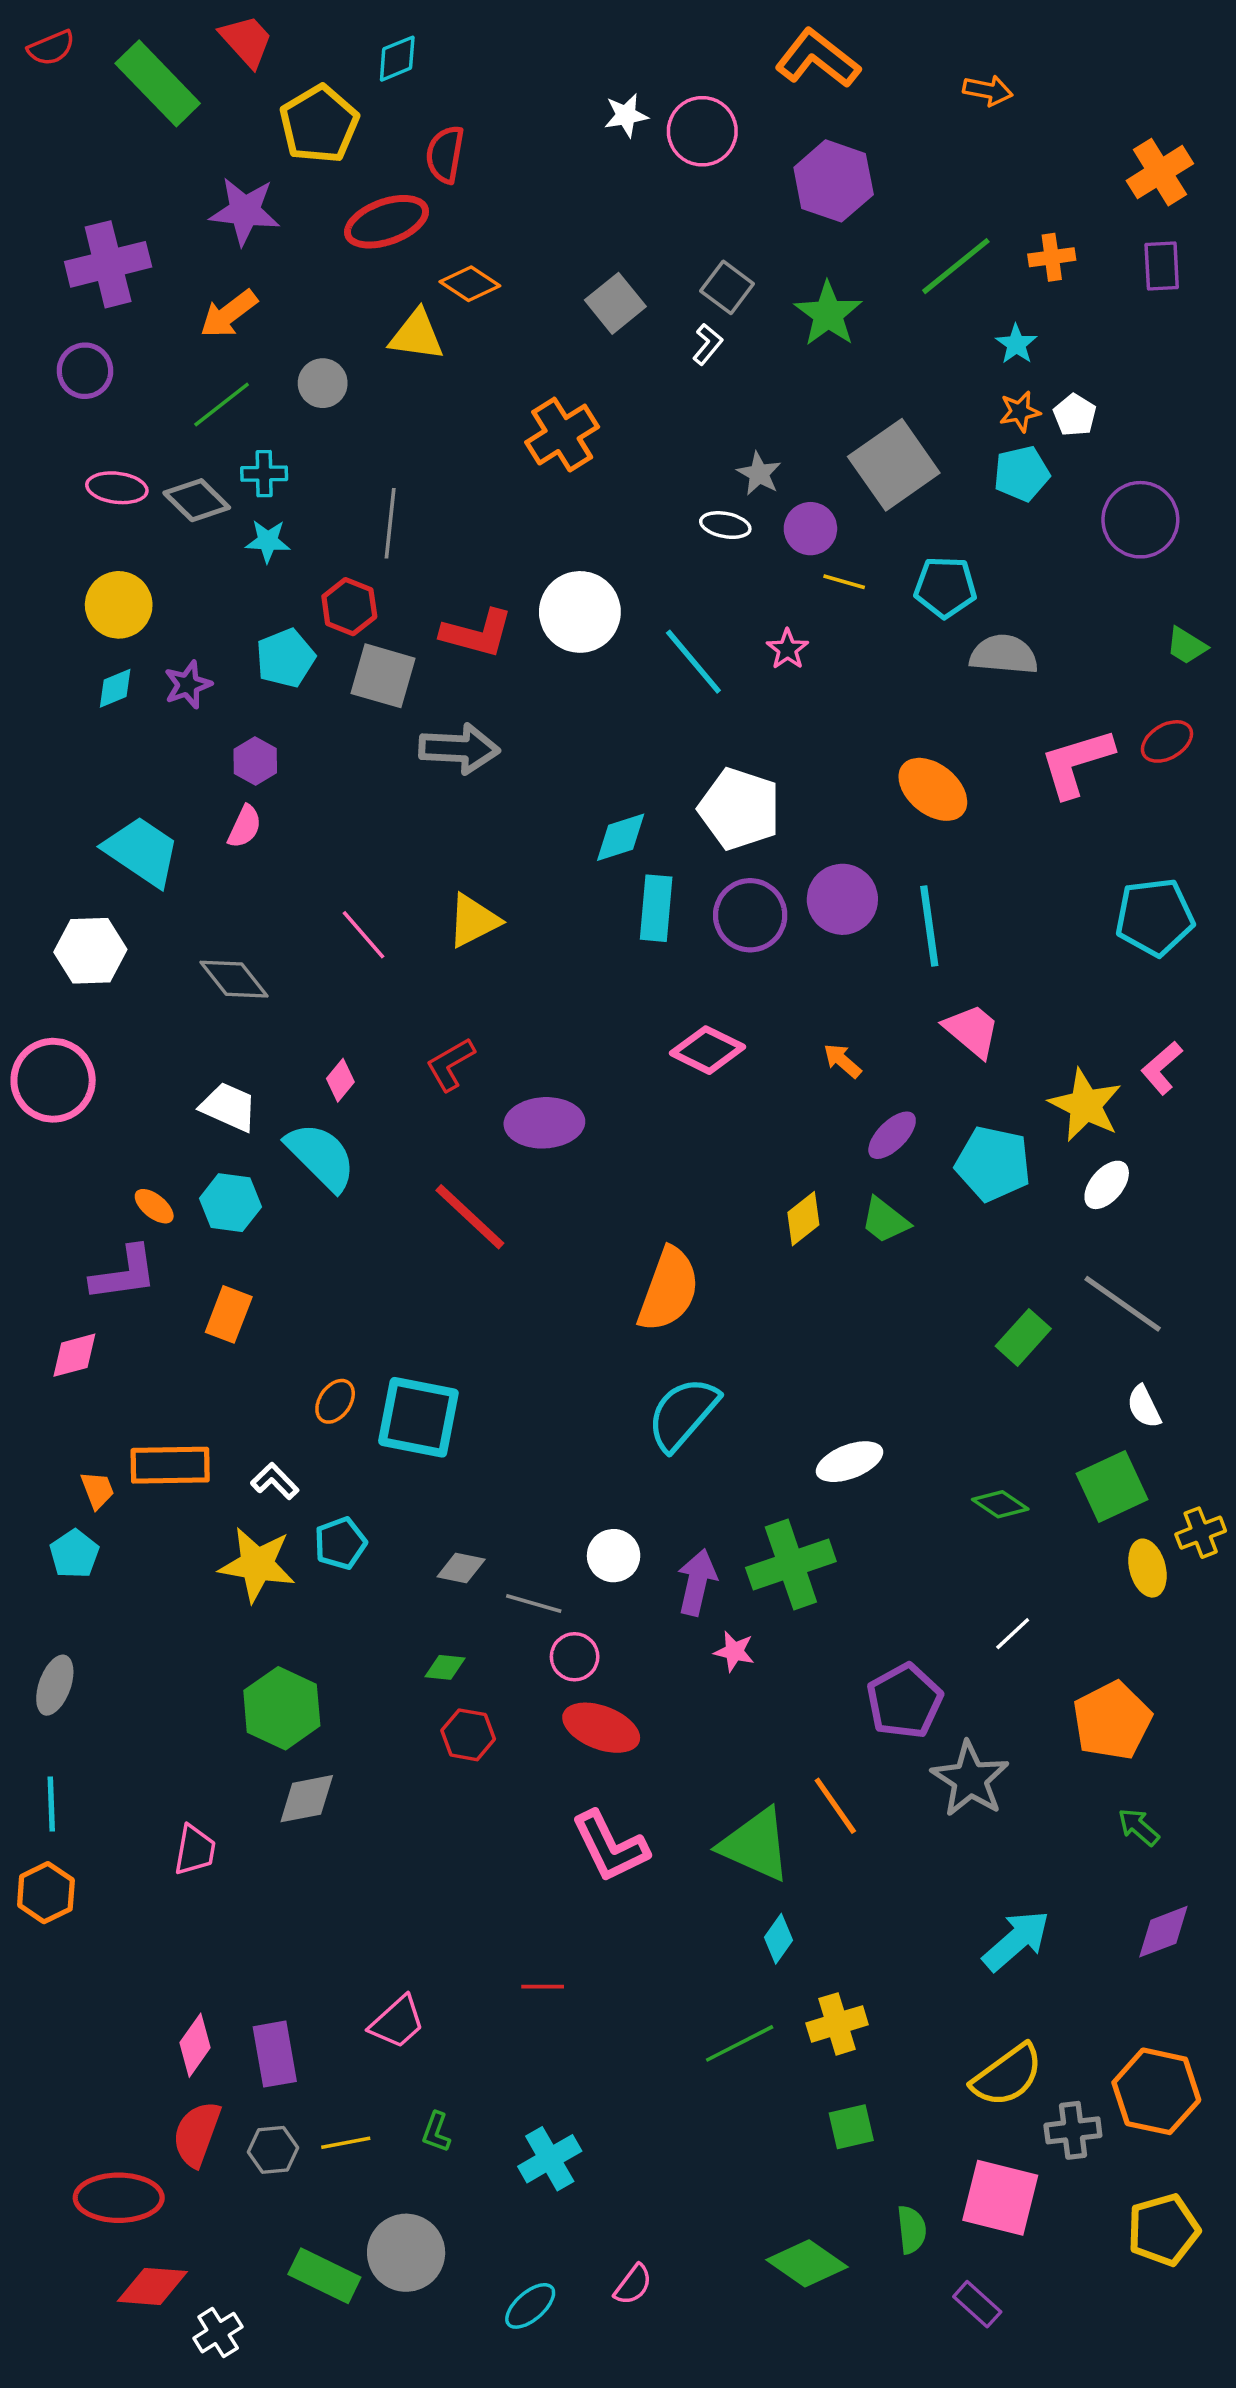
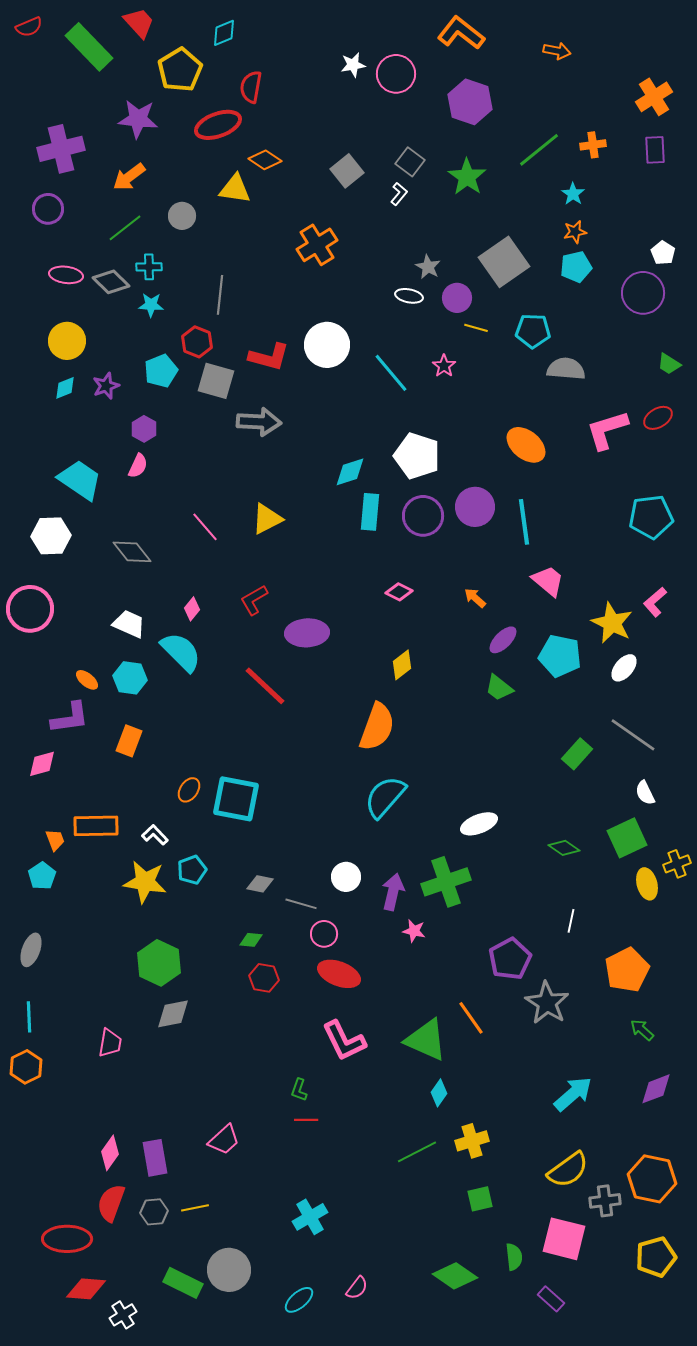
white pentagon: (1075, 415) -> (663, 253), moved
pink diamond: (708, 1050) -> (399, 592), size x0.7
yellow diamond: (803, 1219) -> (402, 665), moved
white line: (1013, 1634) -> (571, 921), turned -35
green L-shape: (436, 2132) -> (299, 1090), moved

